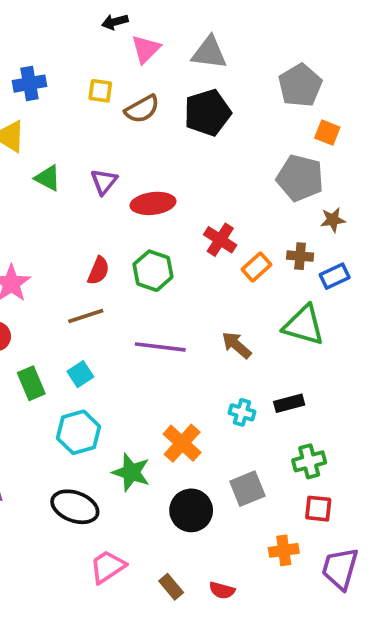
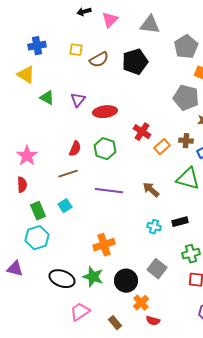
pink triangle: (146, 49) -> (110, 20), moved
gray triangle: (209, 53) -> (150, 25), moved
cyan hexagon: (78, 432) -> (37, 238), moved
orange cross: (182, 443) -> (104, 245), moved, turned 30
green star: (131, 472) -> (93, 277), moved
gray square: (247, 489) -> (157, 269), turned -30
orange cross: (284, 550) -> (141, 303), moved, turned -35
red semicircle: (222, 590) -> (153, 321), moved

